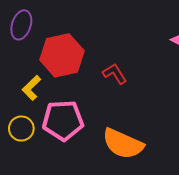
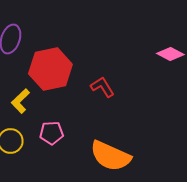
pink pentagon: (63, 120) -> (51, 133), size x0.6

